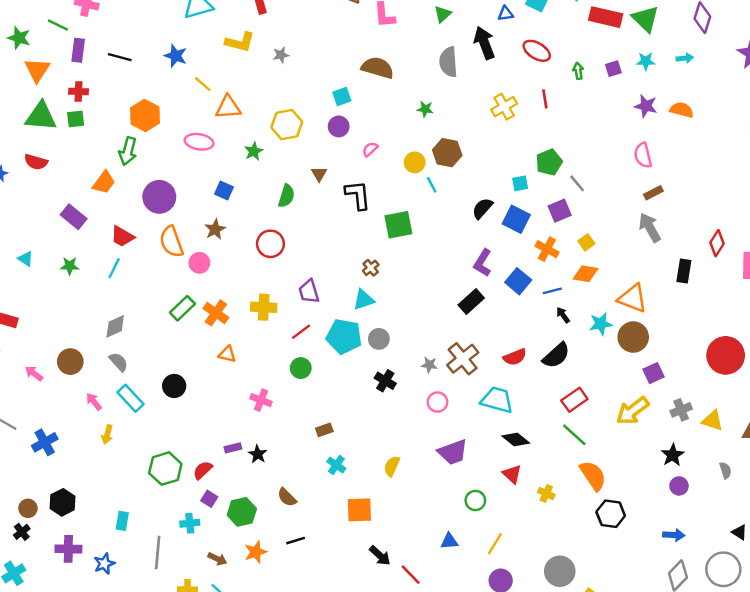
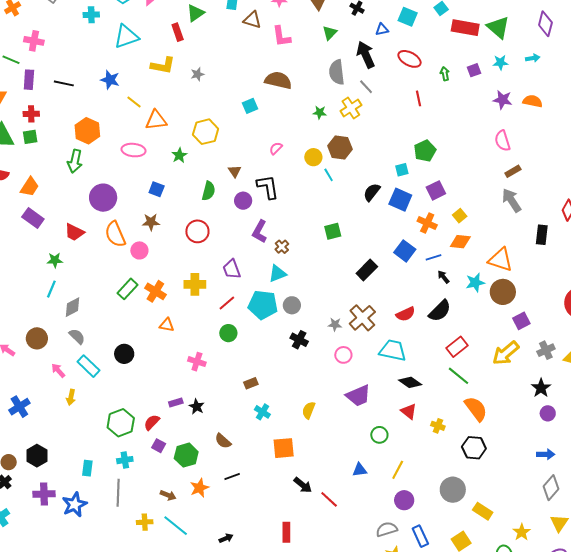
yellow cross: (504, 107) -> (351, 108), moved
purple circle: (339, 126) -> (243, 201), moved
orange trapezoid: (104, 182) -> (30, 187), moved
gray line: (577, 183) -> (366, 87), moved
green square: (398, 225) -> (333, 231), moved, size x0.7
brown star: (215, 229) -> (151, 222), turned 30
purple L-shape: (483, 263) -> (260, 232), moved
green star: (70, 266) -> (55, 260), moved
cyan line: (114, 268) -> (51, 289), moved
black hexagon: (611, 514) -> (474, 448), moved
cyan cross: (190, 523) -> (125, 460), moved
blue star: (104, 564) -> (75, 505), size x1.4

